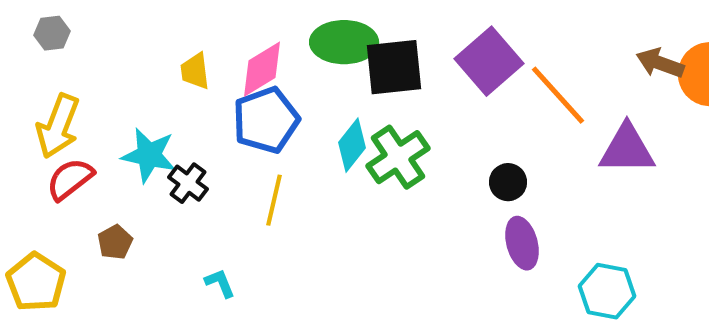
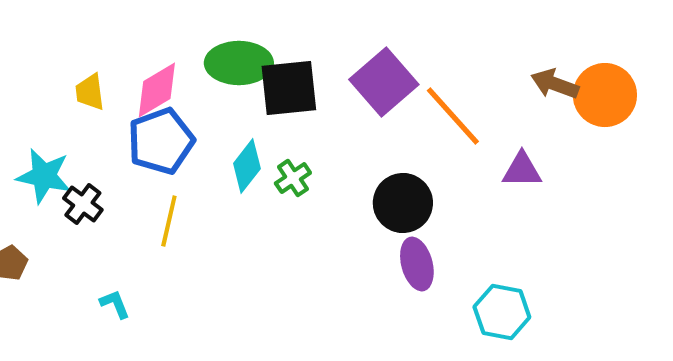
purple triangle: (627, 149) -> (522, 170), size x0.7
green cross: (398, 157) -> (293, 178), size x0.6
black circle: (508, 182) -> (403, 203), size x1.6

